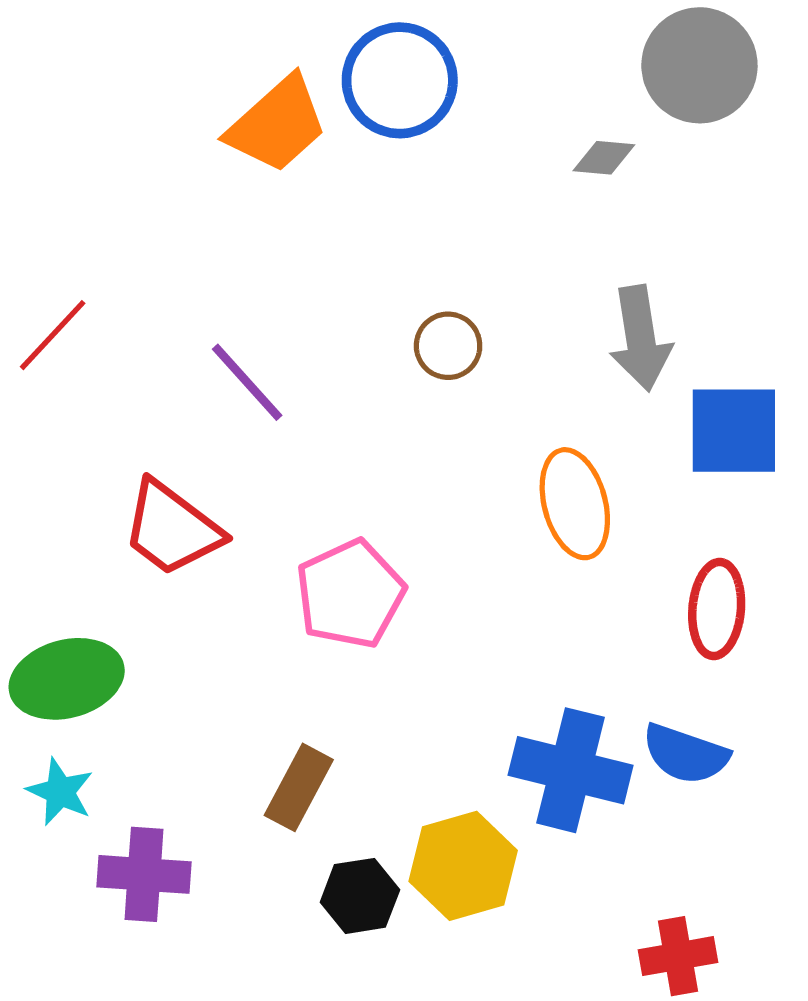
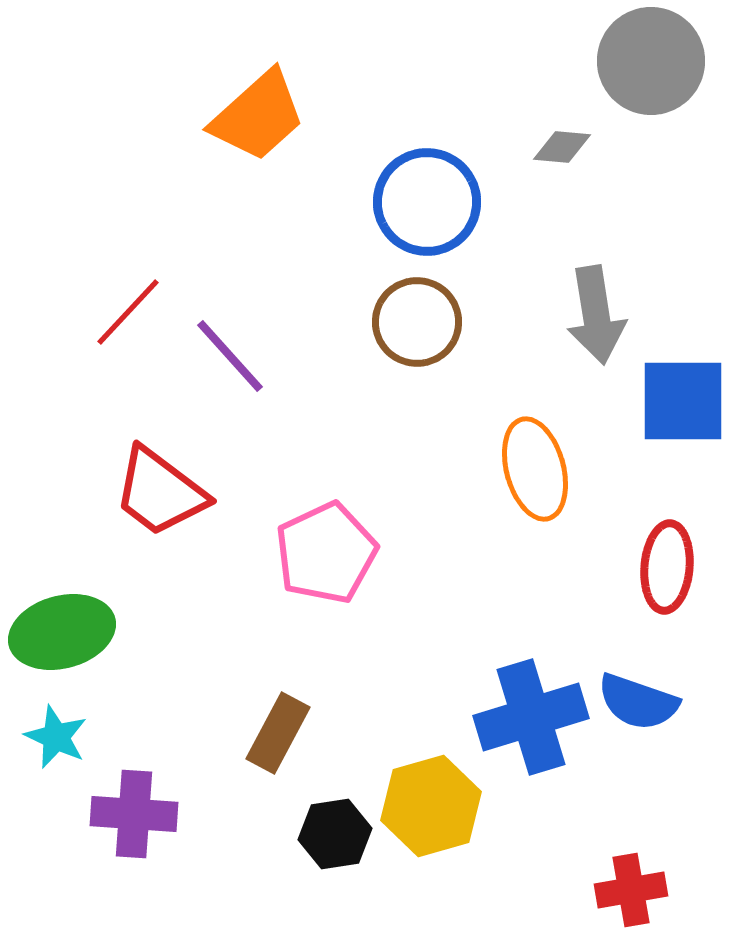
blue circle: (400, 80) -> (427, 202), moved
red line: (53, 335) -> (128, 312), moved
brown circle: (448, 346) -> (417, 322), size x1.4
blue cross: (571, 770) -> (531, 717), turned -31

